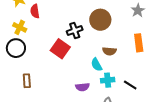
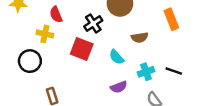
red semicircle: (35, 11) -> (56, 14), moved
yellow cross: (20, 27) -> (45, 34), moved
cyan semicircle: (97, 65) -> (117, 57), moved

